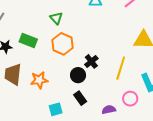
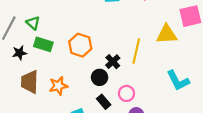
green triangle: (56, 18) -> (33, 23), moved
yellow line: (121, 68) -> (136, 51), moved
pink circle: (130, 99) -> (126, 93), moved

